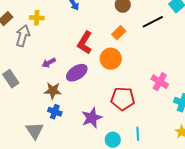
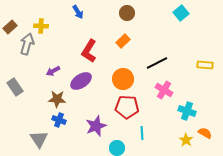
black line: (153, 22) -> (157, 63), moved
orange circle: (111, 59) -> (123, 79), moved
cyan line: (138, 134) -> (142, 133), moved

